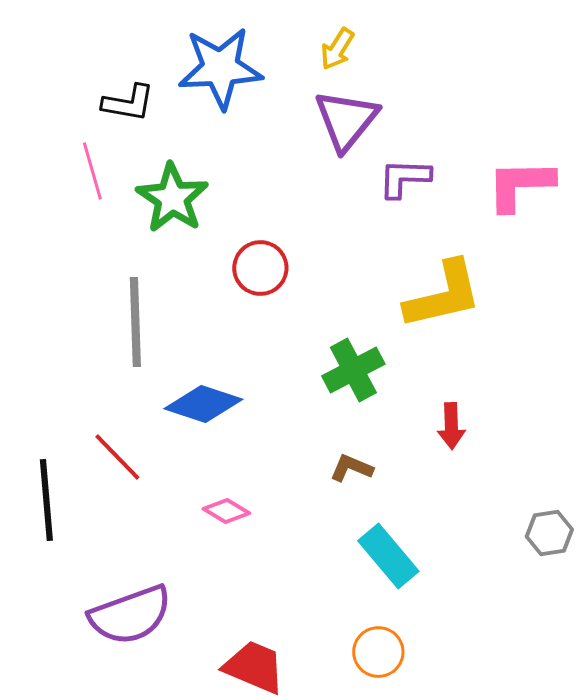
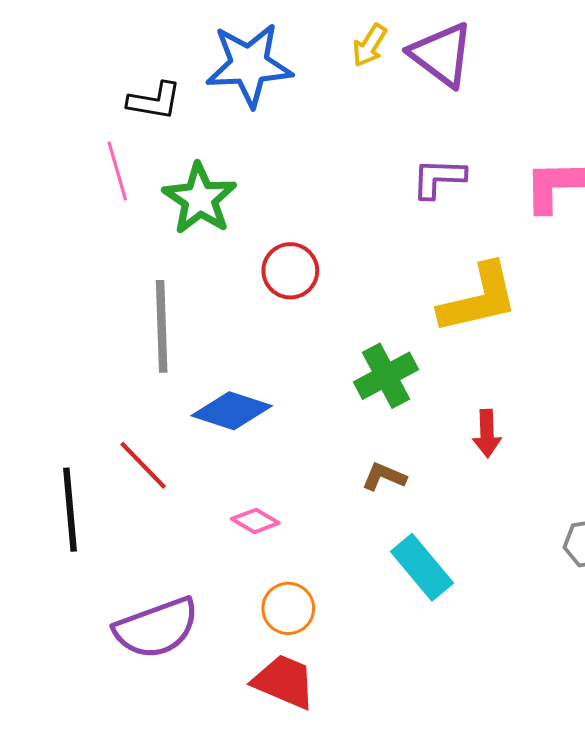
purple triangle: (346, 120) -> (442, 55), moved, turned -32
orange circle: (378, 652) -> (288, 608), moved

